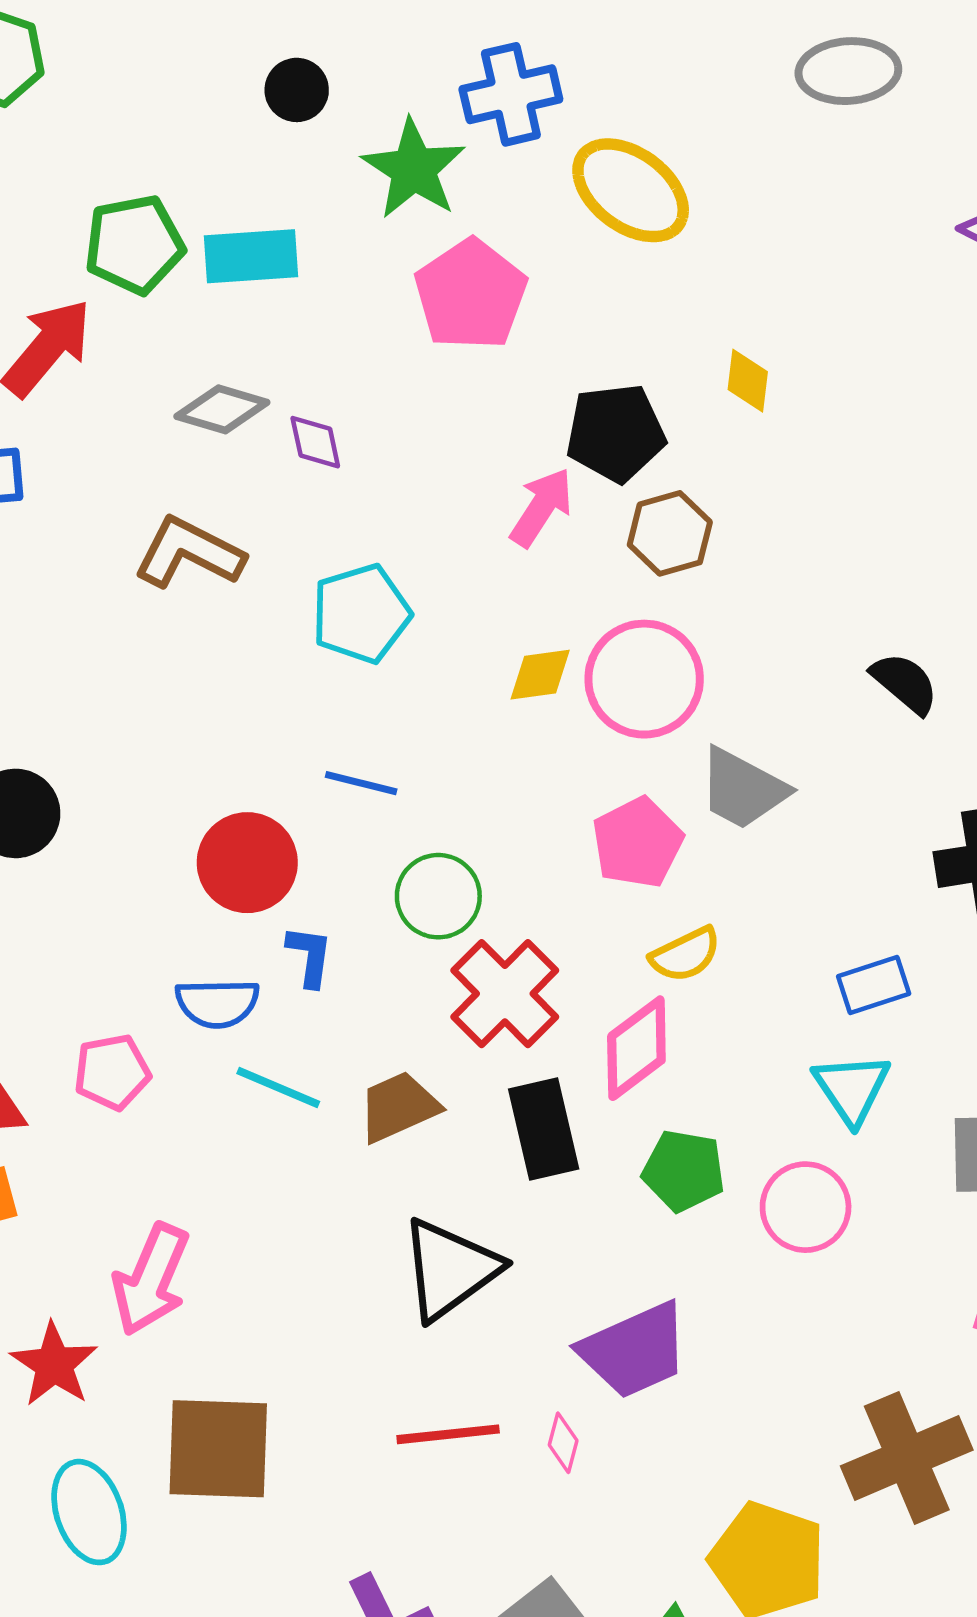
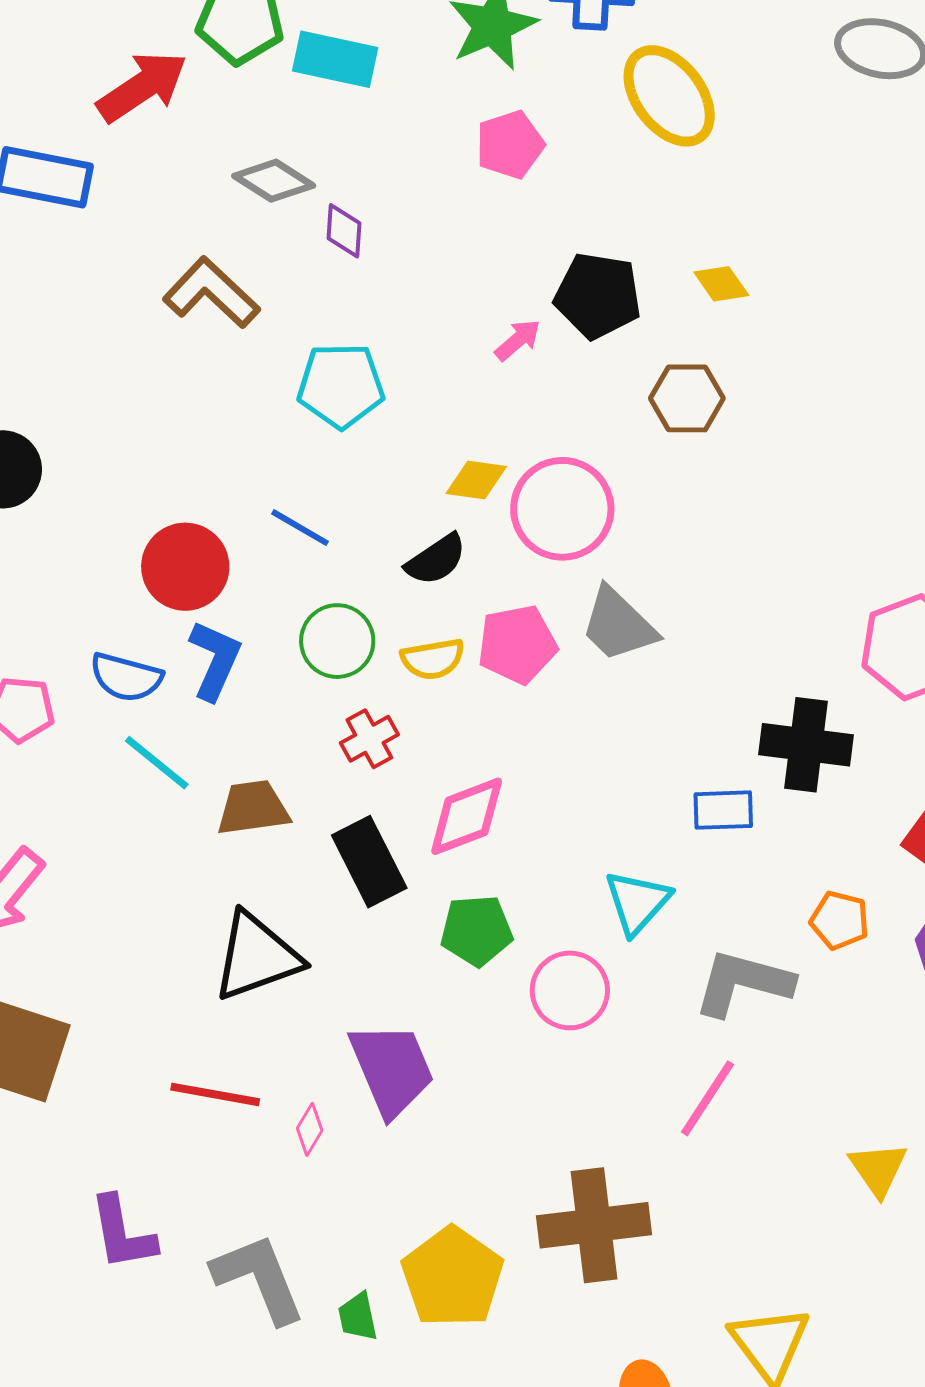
pink pentagon: (471, 295) -> (510, 145), size x0.7
yellow diamond: (748, 381) -> (721, 284), turned -58
pink arrow: (541, 507) -> (518, 340), size x0.7
brown hexagon: (670, 533) -> (687, 398), moved
black semicircle: (905, 683) -> (436, 560), moved, turned 90
yellow semicircle: (685, 955) -> (433, 659), moved
blue L-shape: (310, 956) -> (215, 660), size x1.4
blue rectangle: (874, 985) -> (723, 810), moved
red cross: (505, 994) -> (369, 739), size x0.6
black rectangle: (544, 1129) -> (369, 862), turned -30
green pentagon: (684, 1171) -> (477, 930), turned -30
purple trapezoid: (634, 1350) -> (392, 1069), turned -105

